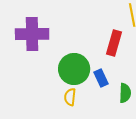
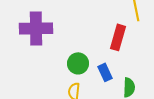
green circle: (74, 69) -> (78, 63), size x0.7

